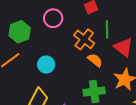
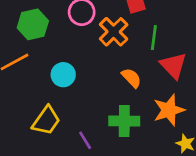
orange cross: (84, 39) -> (114, 32), moved

